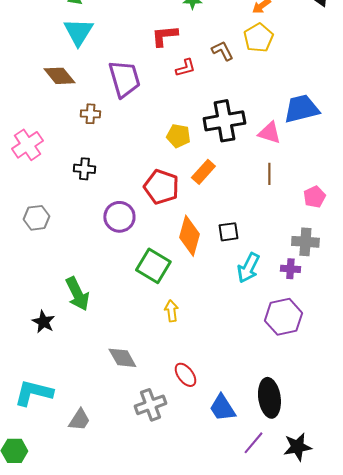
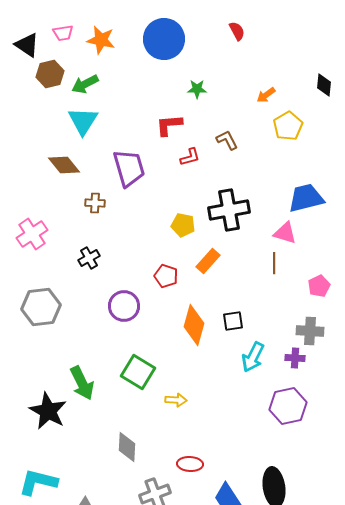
yellow pentagon: (258, 38) -> (288, 126), moved
pink triangle: (269, 133) -> (285, 233), moved
black cross: (84, 169) -> (89, 258), turned -35
red pentagon: (161, 187) -> (166, 276), size x0.7
gray hexagon: (36, 218) -> (41, 307), size x1.5
green square: (153, 266) -> (138, 372), moved
yellow arrow: (171, 311) -> (176, 400), turned 100
black star: (43, 322) -> (48, 411), size x1.6
gray diamond: (122, 358) -> (127, 447), turned 32
red ellipse: (185, 375) -> (190, 464), turned -50

